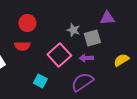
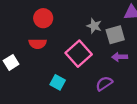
purple arrow: (86, 58) -> (120, 57), moved
purple semicircle: (82, 82) -> (104, 84), size x0.7

